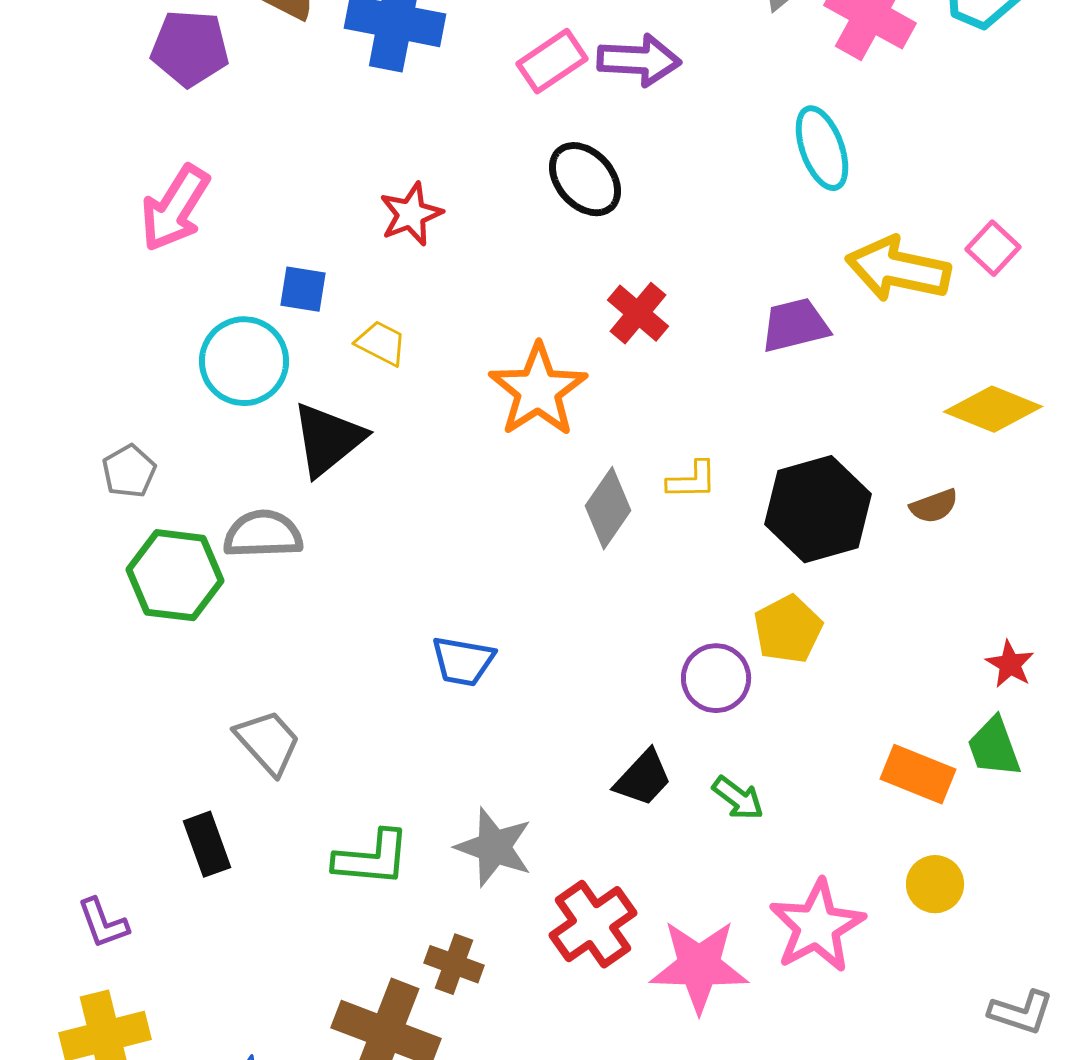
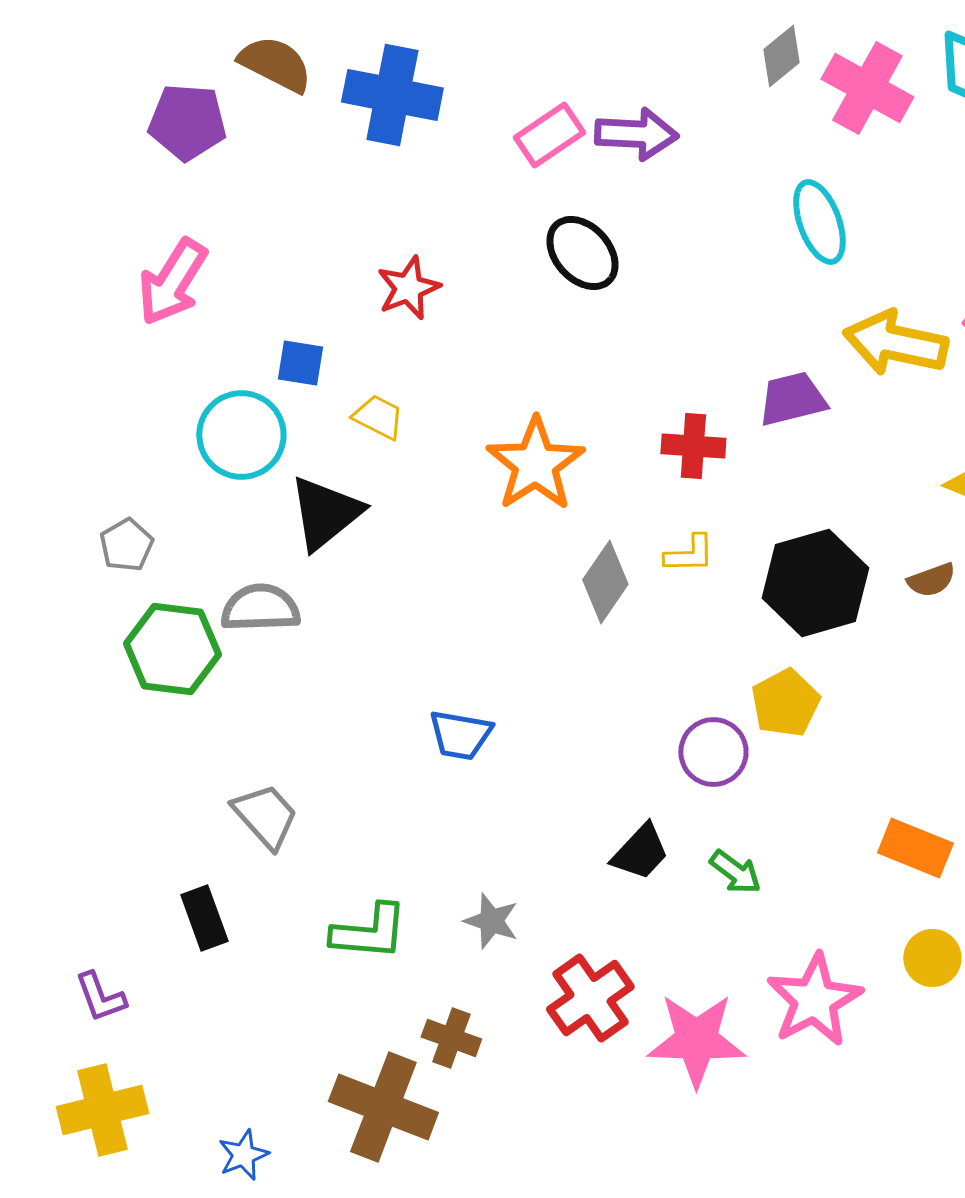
red cross: (638, 313) -> (693, 446), moved, turned -36
gray star: (494, 847) -> (491, 921), size x0.7

